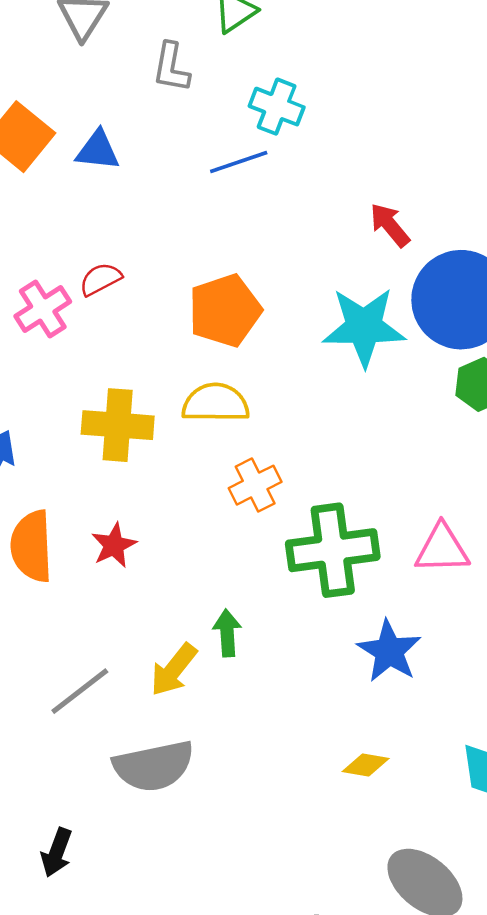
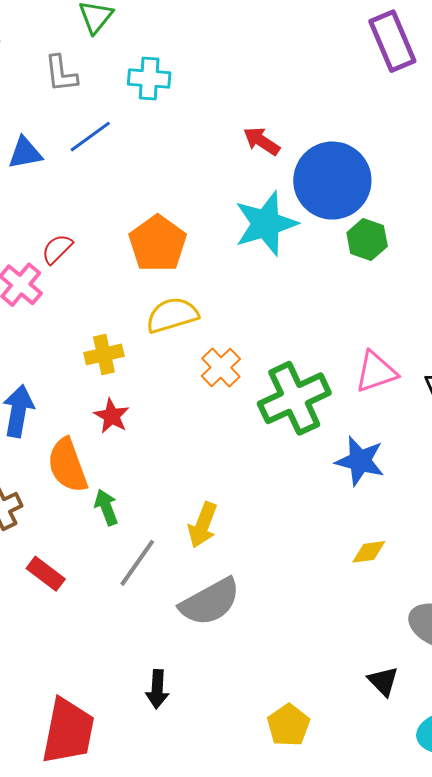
blue line: (239, 162) -> (90, 137), moved
yellow cross: (118, 425) -> (104, 354), size x0.7
red star: (114, 545) -> (112, 416), moved
green arrow: (227, 633) -> (106, 507), moved

